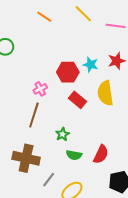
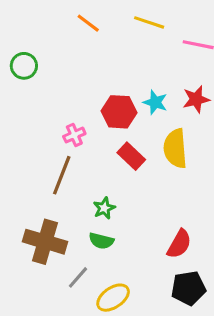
yellow line: (83, 14) -> (149, 22), turned -30
red semicircle: (101, 154) -> (179, 244), moved
green semicircle: (74, 155) -> (101, 241), moved

